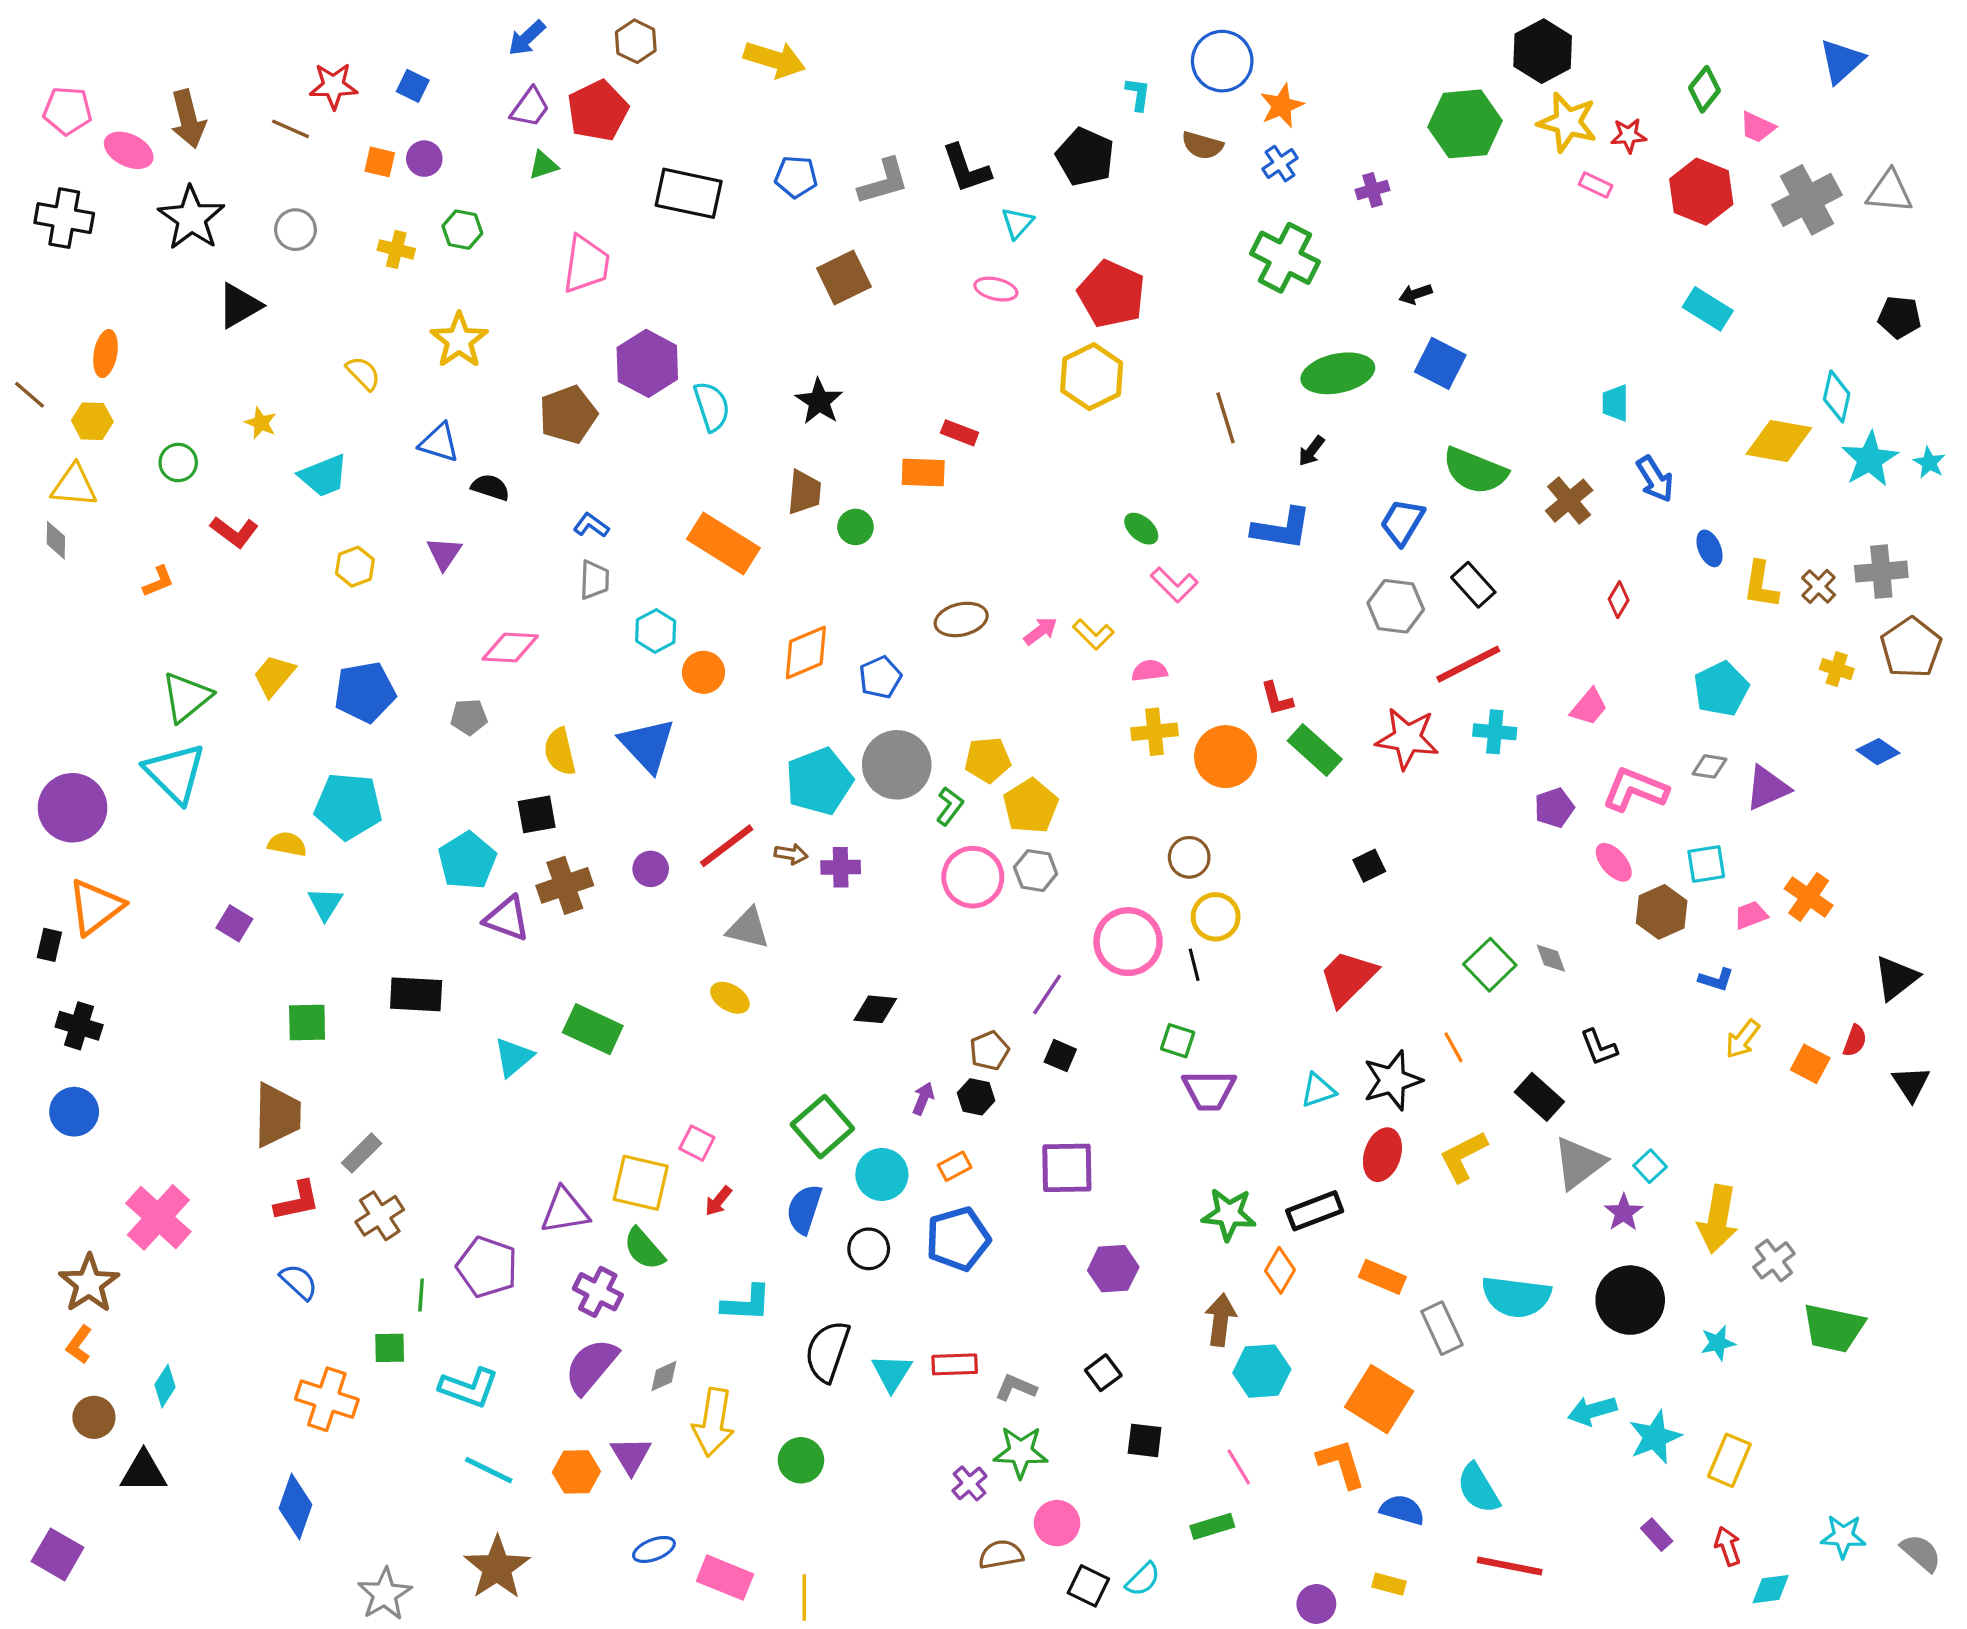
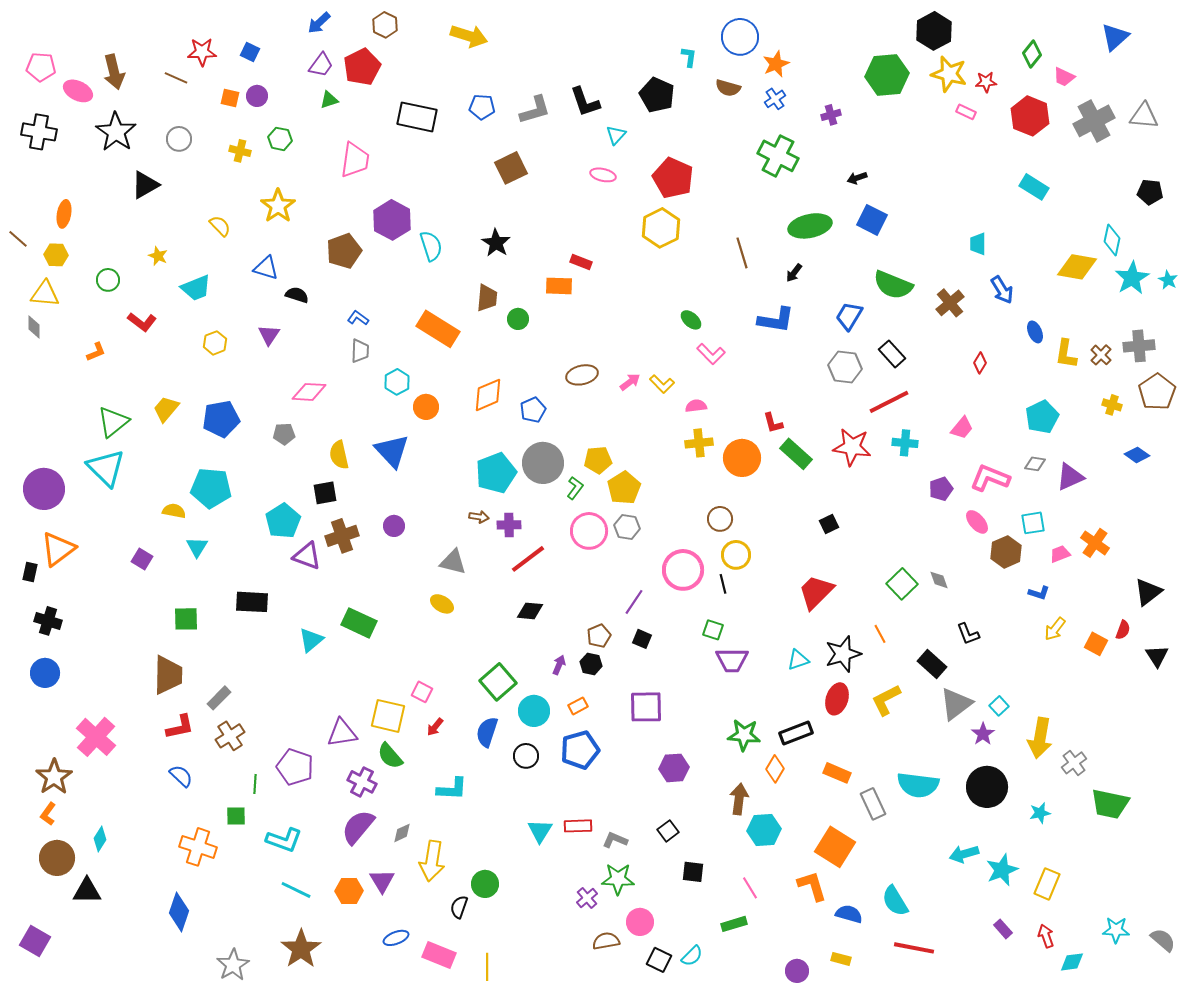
red line: (727, 846) -> (528, 559), moved
black semicircle: (827, 1351) -> (459, 907), moved, size x0.6
brown circle: (94, 1417) -> (57, 858), size x1.4

